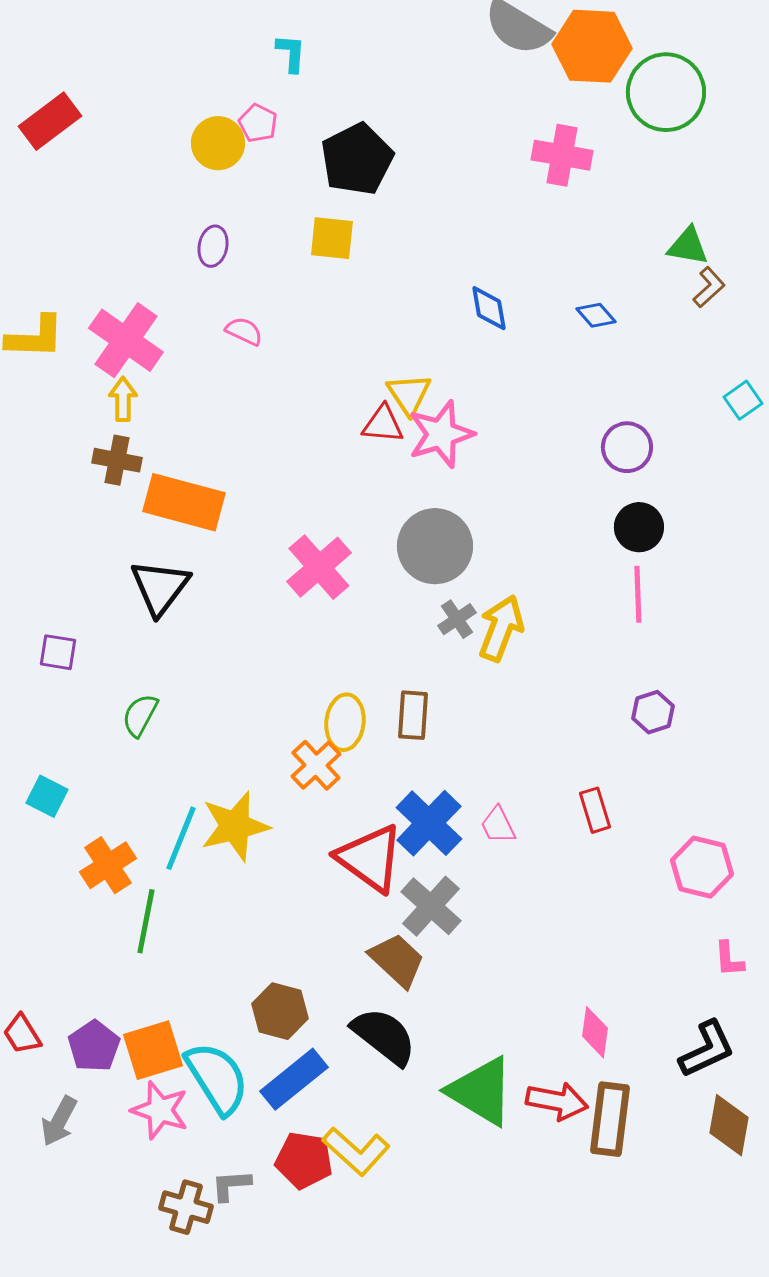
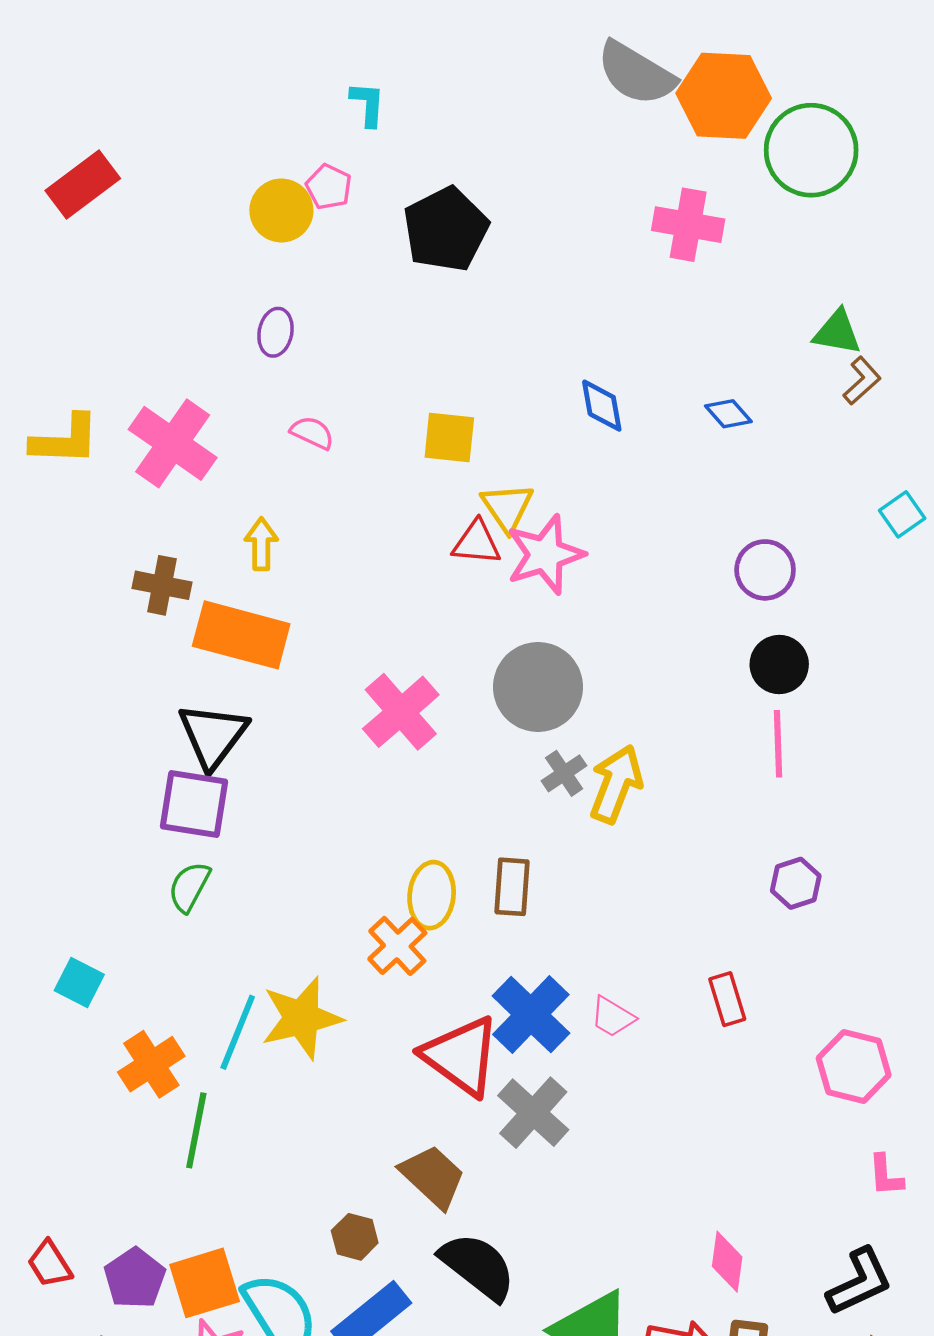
yellow square: (332, 238) -> (449, 437), moved
yellow arrow: (123, 399) -> (261, 544), moved
purple square: (58, 652) -> (194, 804), moved, size x1.6
pink trapezoid: (498, 825) -> (612, 1017), turned -33
brown trapezoid: (397, 960) -> (433, 1176), moved
brown hexagon: (280, 1011) -> (355, 1237), size x0.7

